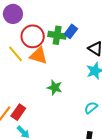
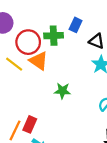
blue rectangle: (71, 31) -> (76, 25), moved
orange triangle: (39, 56) -> (39, 61), turned 30

